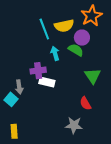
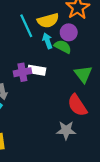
cyan arrow: (55, 53) -> (47, 41), moved
white rectangle: (47, 82) -> (37, 70), moved
red semicircle: (85, 103) -> (77, 105), size x1.5

